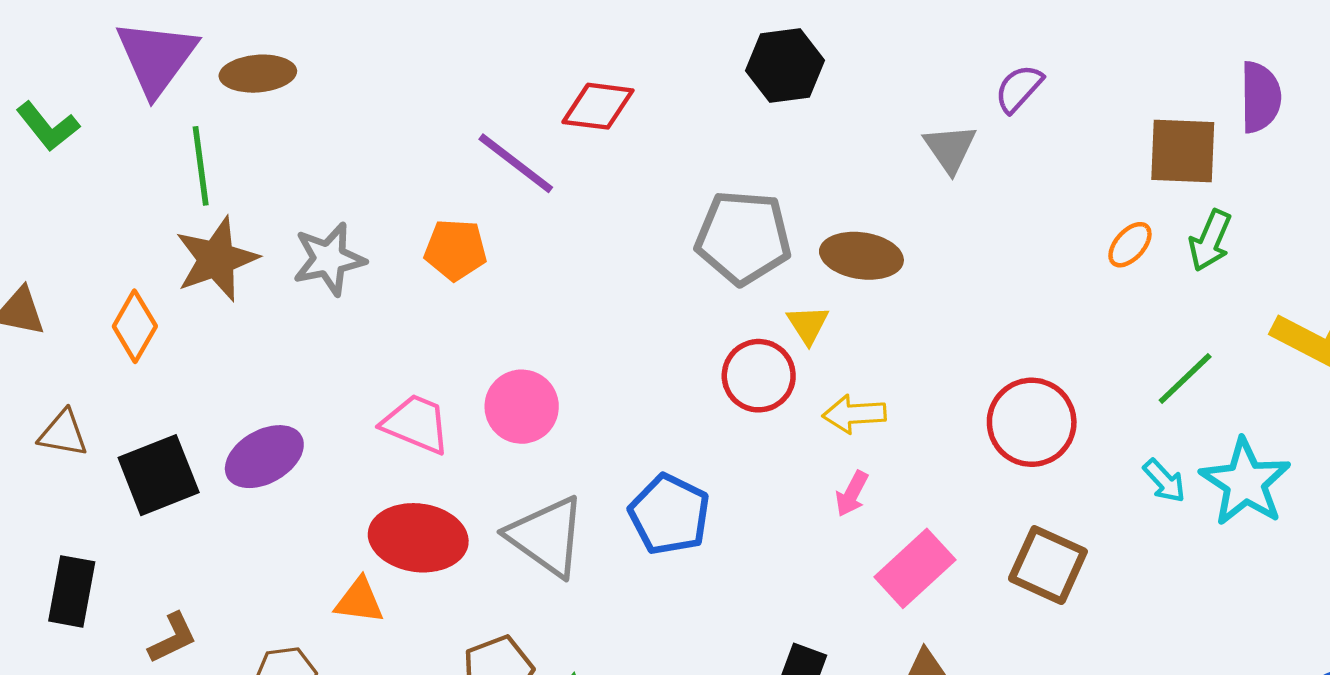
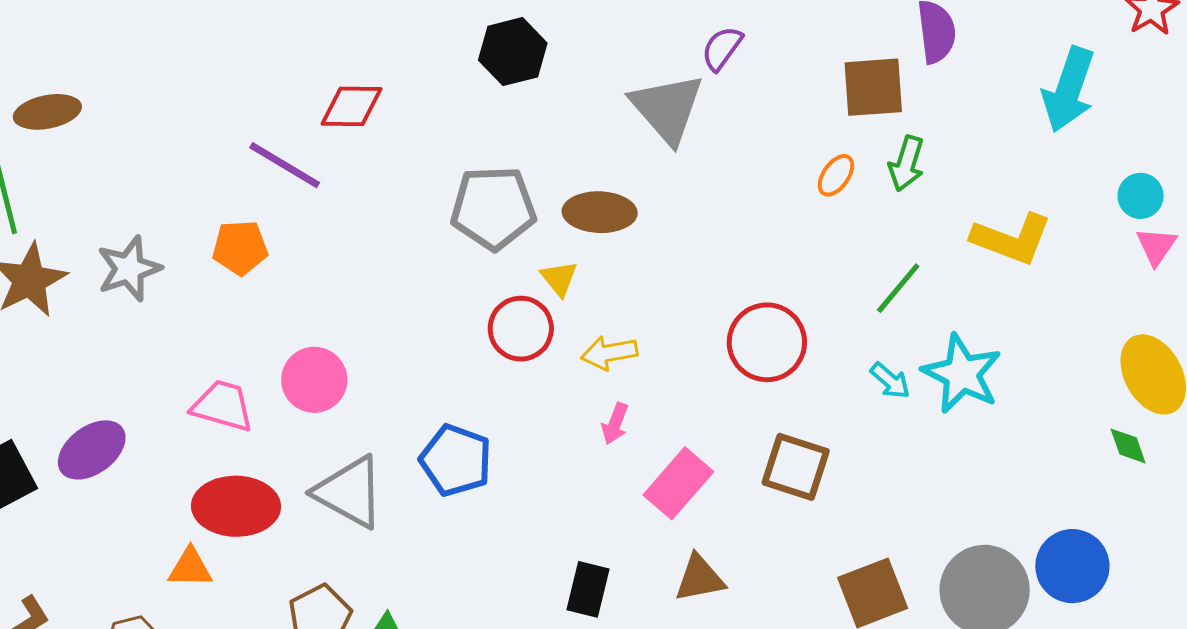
gray triangle: (950, 148) -> (667, 108), size x1.6

